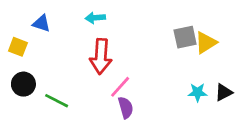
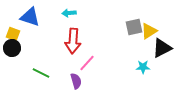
blue triangle: (41, 23) -> (30, 17), size x1.5
black circle: (23, 84) -> (12, 48), moved
black triangle: (224, 92) -> (162, 48), moved, size x1.5
purple semicircle: (126, 108) -> (76, 81), moved

